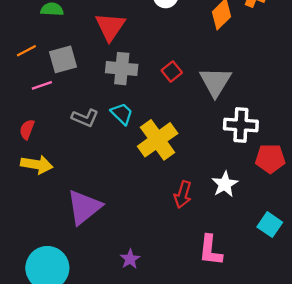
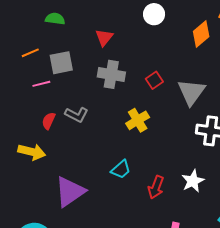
red triangle: (110, 27) -> (104, 37), size x0.7
cyan trapezoid: (122, 114) -> (121, 169), moved, turned 90
red semicircle: (27, 129) -> (49, 121), moved
yellow cross: (158, 140) -> (138, 120), moved, size x0.7

